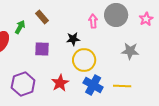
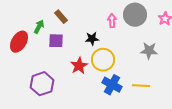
purple square: (42, 49) -> (56, 41), moved
red star: (60, 83) -> (79, 66), moved

